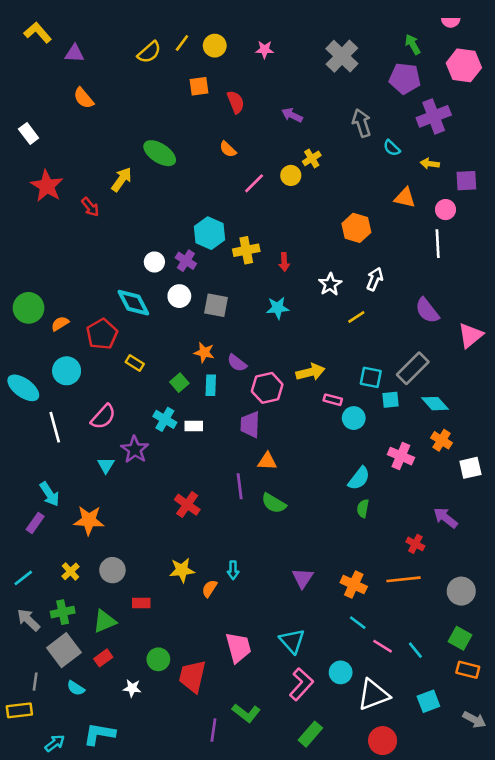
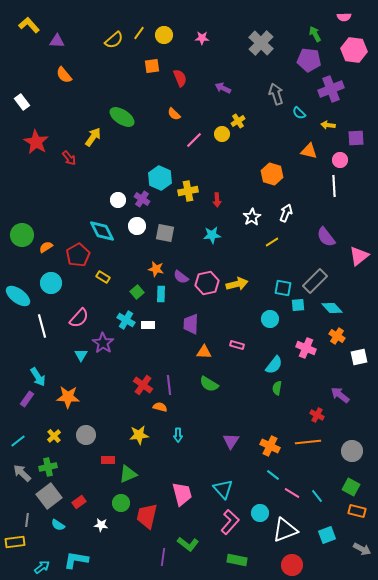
pink hexagon: (267, 388) -> (207, 283), moved
pink rectangle: (333, 400) -> (237, 345), moved
purple line: (240, 486) -> (169, 385), moved
orange semicircle: (209, 588) -> (160, 407), moved, turned 72
green triangle: (105, 621) -> (128, 474), moved
green rectangle: (310, 734) -> (237, 560), turned 60

